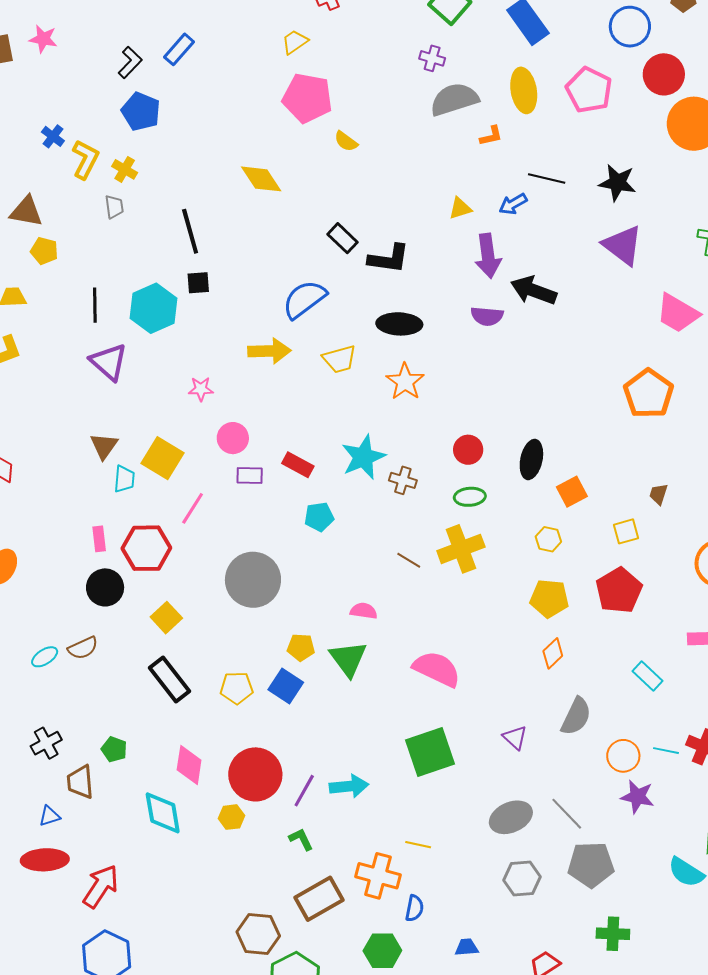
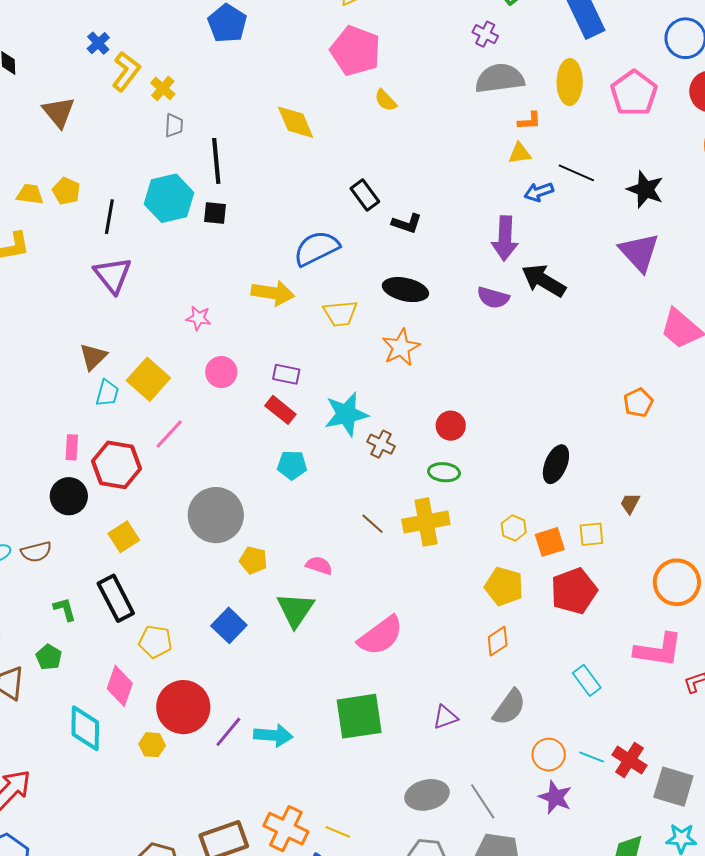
blue pentagon: (141, 112) -> (227, 23), moved
gray trapezoid: (114, 207) -> (174, 125), moved
yellow triangle: (460, 208) -> (520, 153), moved
brown triangle: (26, 211) -> (59, 112), turned 30
yellow pentagon: (44, 251) -> (66, 191), moved
black L-shape: (389, 259) -> (407, 223), size x0.7
cyan hexagon: (154, 308) -> (169, 198), moved
orange pentagon: (648, 394) -> (638, 403), size x0.6
black ellipse: (531, 459) -> (556, 464), moved
purple rectangle: (250, 476) -> (286, 374), moved
orange square: (572, 492) -> (550, 542), moved
yellow pentagon: (301, 647) -> (253, 560), moved
pink semicircle: (437, 669) -> (381, 636), turned 108
yellow pentagon: (237, 688) -> (155, 642), moved
purple triangle: (515, 738) -> (445, 717), turned 48
green L-shape: (301, 839) -> (65, 609), moved
yellow line: (418, 845) -> (338, 832), moved

